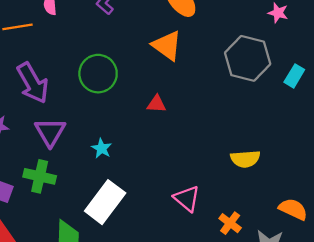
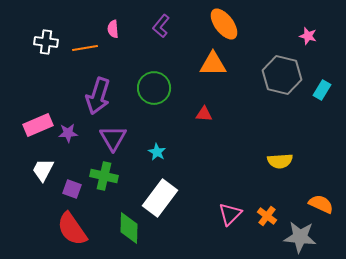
orange triangle: (167, 46) -> (213, 64), turned -36
purple arrow: (33, 83) -> (98, 96), turned 48
pink triangle: (187, 199) -> (230, 214), moved, turned 35

